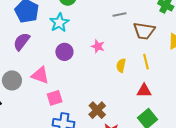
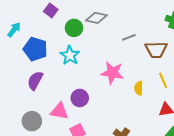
pink star: (98, 46) -> (112, 73), size x1.6
purple circle: (64, 52) -> (80, 98), moved

